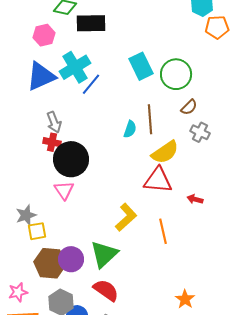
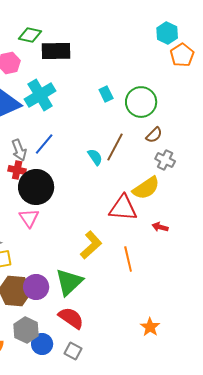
orange pentagon: (217, 27) -> (182, 55), turned -30
cyan rectangle: (141, 66) -> (106, 94), size x0.6
blue line: (91, 84) -> (44, 144), moved
brown line: (150, 119) -> (115, 147), turned 32
cyan semicircle: (130, 129) -> (95, 157), turned -54
yellow semicircle: (165, 152) -> (146, 188), moved

